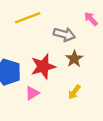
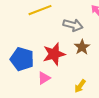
yellow arrow: (74, 92) -> (80, 86), moved

